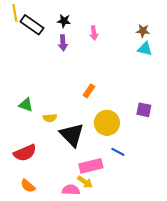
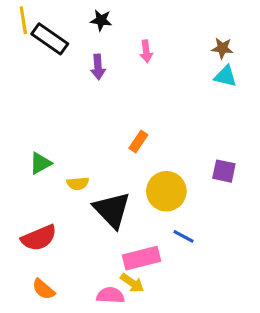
black star: (64, 21) -> (101, 20), moved
green triangle: (26, 105) -> (40, 163), turned -49

